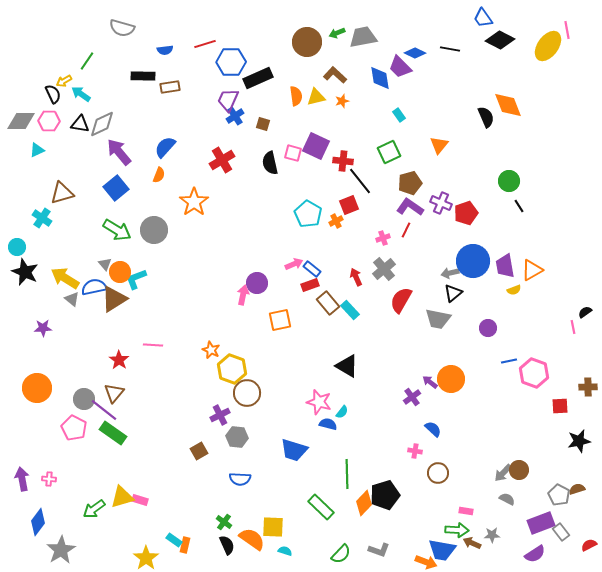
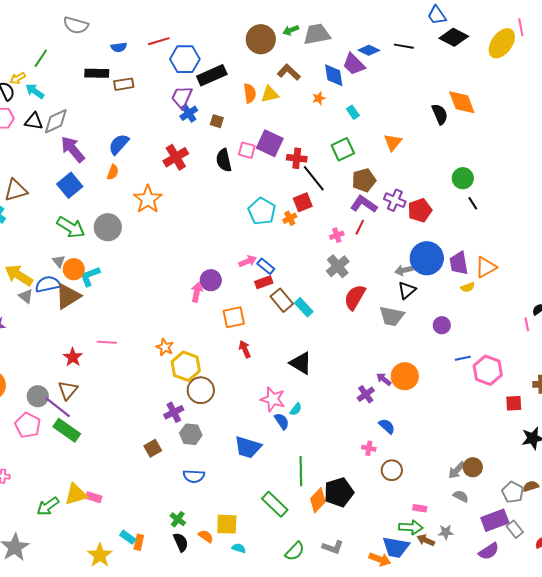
orange star: (342, 101) -> (319, 98), moved
red arrow: (356, 277) -> (245, 349), moved
blue semicircle: (328, 424) -> (282, 421), turned 42
orange semicircle: (252, 539) -> (206, 536), size x0.6

